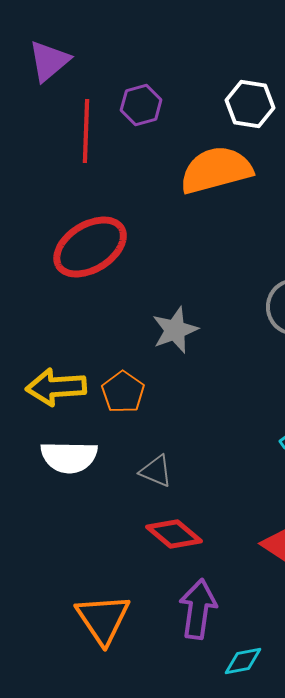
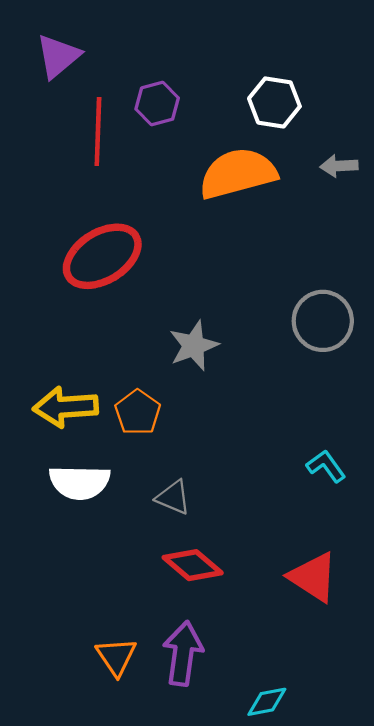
purple arrow: (198, 609) -> (183, 653), moved
orange triangle: (103, 619) -> (116, 657), size x0.7

